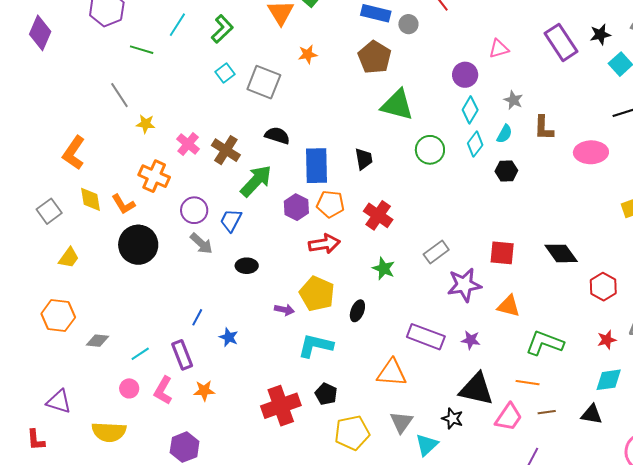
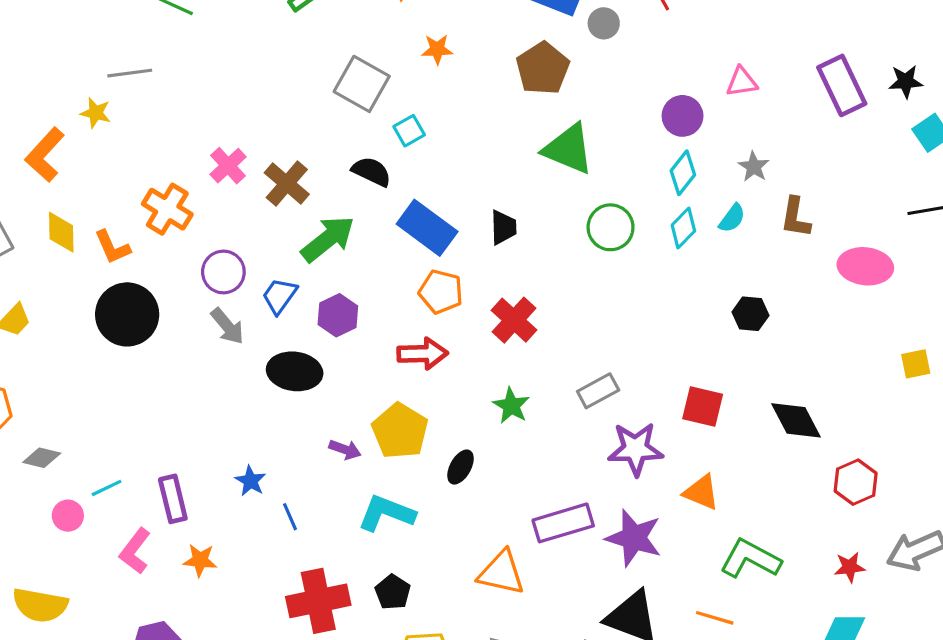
cyan square: (225, 73) -> (409, 131), moved
gray line: (119, 95) -> (130, 73), turned -72
yellow star: (146, 124) -> (96, 113), moved
blue rectangle: (316, 166) -> (427, 228), turned -60
black hexagon: (506, 171) -> (750, 314), moved
purple hexagon: (296, 207) -> (338, 315), moved
black ellipse: (247, 266) -> (295, 371), size x1.5
blue line: (197, 317) -> (290, 517), moved, turned -60
purple rectangle: (426, 337) -> (563, 523), turned -45
purple star: (471, 340) -> (634, 538), size x1.8
pink circle: (129, 388) -> (68, 516), moved

